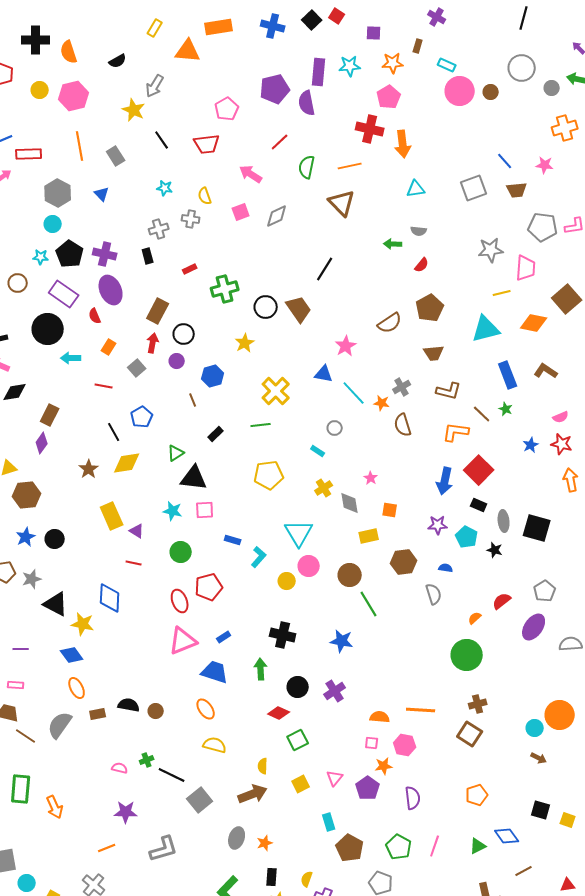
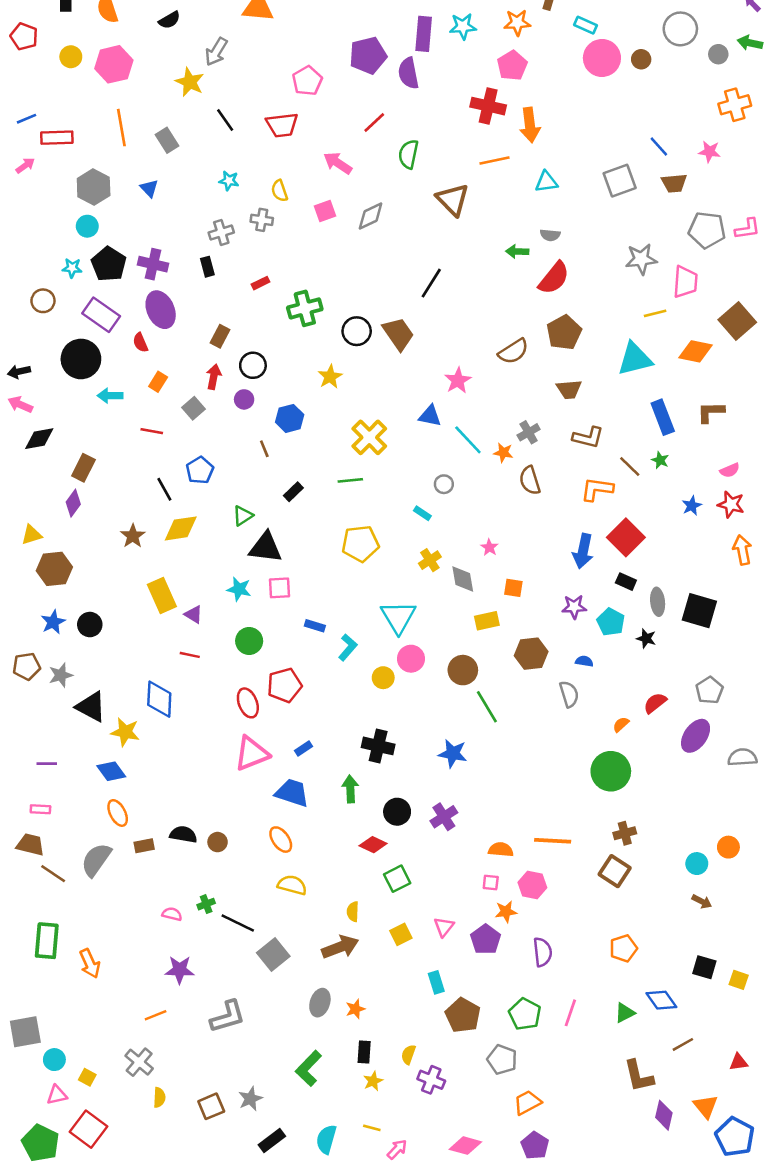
orange line: (350, 166) -> (494, 160), moved
red semicircle: (422, 265) -> (554, 278), size x1.8
brown rectangle: (158, 311) -> (220, 336), size x0.7
brown L-shape: (546, 371) -> (711, 412), turned -35
orange circle: (560, 715) -> (728, 847), size x0.6

